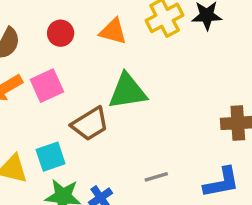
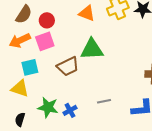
red circle: (61, 33) -> (47, 20), moved
cyan square: (51, 157) -> (30, 67), moved

